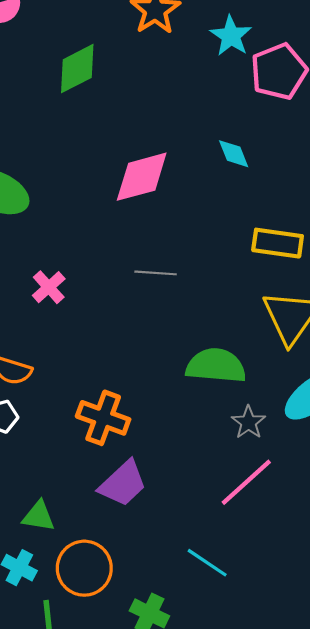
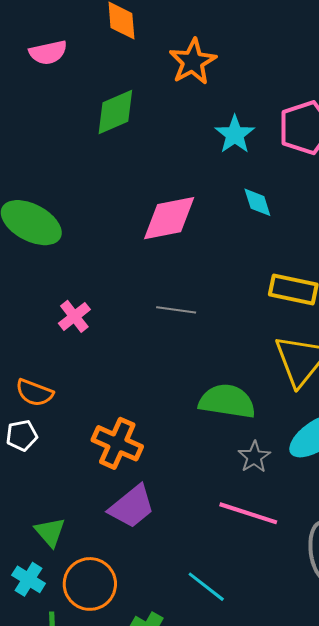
cyan star: (231, 36) -> (235, 134), moved
pink line: (246, 482) -> (248, 513), turned 56
green triangle: (39, 516) -> (50, 532), turned 36

